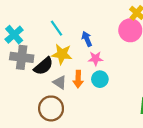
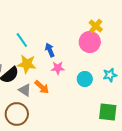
orange arrow: (78, 79) -> (42, 87), turned -49
cyan circle: (100, 79) -> (85, 79), moved

